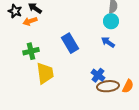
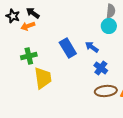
blue arrow: (108, 42) -> (92, 47), moved
blue cross: (98, 75) -> (101, 68), moved

